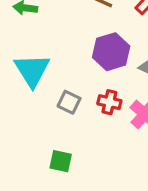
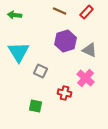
red cross: (109, 102) -> (65, 93), moved

